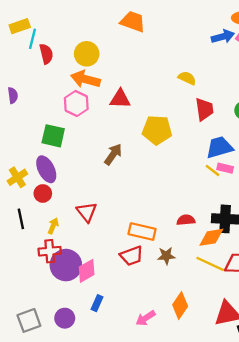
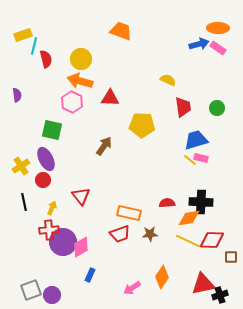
purple circle: (65, 318) -> (52, 295), moved

